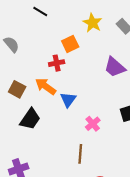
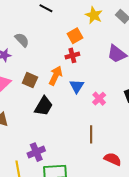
red cross: (57, 63) -> (72, 55), moved
orange arrow: (46, 86) -> (56, 76), turned 84
pink cross: (93, 124) -> (99, 99), moved

